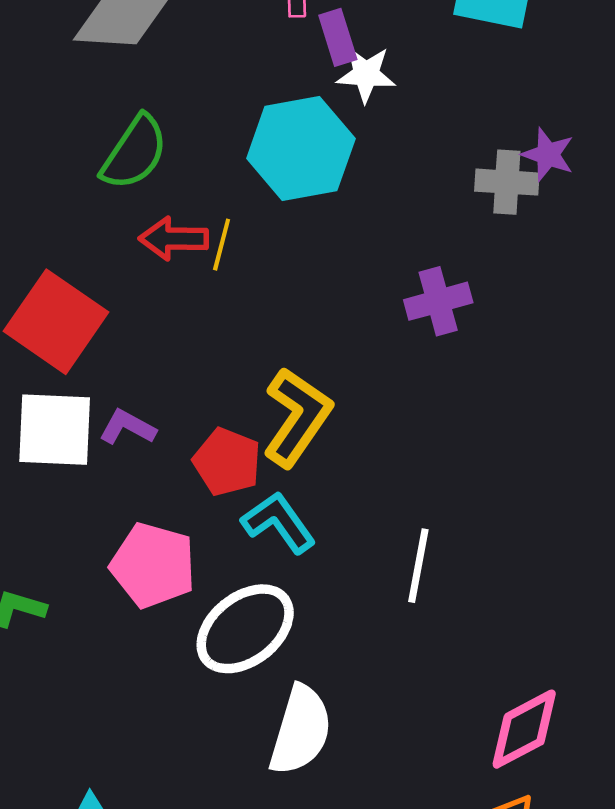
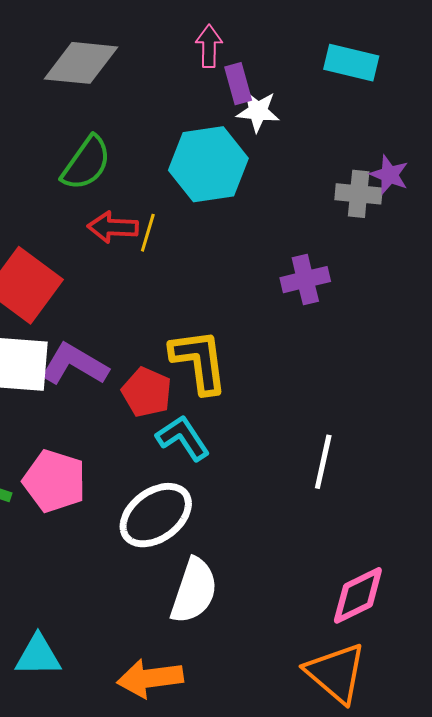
yellow L-shape: (297, 417) -> (199, 361), turned -44
purple L-shape: (127, 427) -> (74, 364), size x1.6
pink pentagon: (153, 565) -> (54, 481), moved
white line: (418, 566) -> (323, 462), moved

